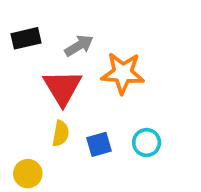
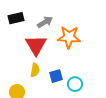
cyan circle: (147, 143) -> (75, 84), moved

